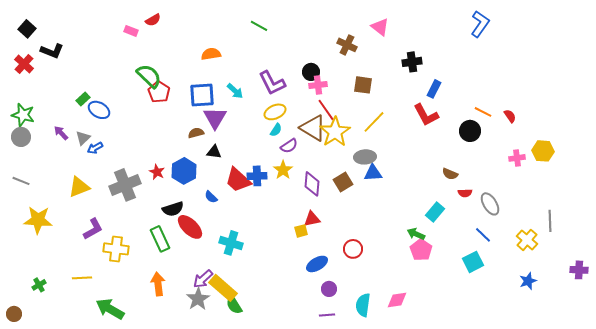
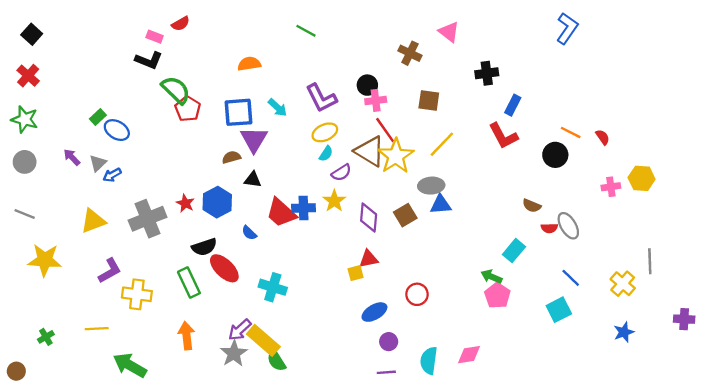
black L-shape: (52, 51) -> (149, 60), moved
green star: (23, 115) -> (25, 119), moved
gray ellipse: (490, 204) -> (568, 226), moved

